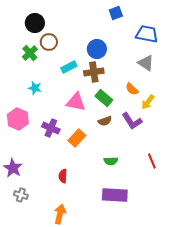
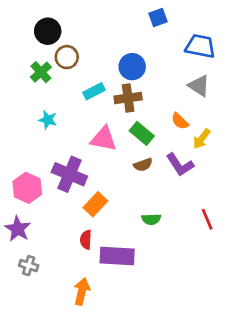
pink hexagon: (18, 119) -> (27, 188), moved
purple cross: (51, 128) -> (69, 174), size x1.4
orange rectangle: (77, 138) -> (95, 204), moved
purple rectangle: (115, 195) -> (117, 256), moved

